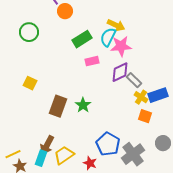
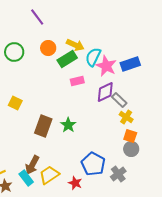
orange circle: (65, 11) -> (48, 48), moved
yellow arrow: (116, 25) -> (75, 45), moved
pink star: (121, 46) -> (106, 66), turned 30
blue rectangle: (158, 95) -> (130, 64), moved
gray circle: (163, 143) -> (131, 149), moved
gray cross: (133, 154) -> (118, 174), size x0.7
cyan rectangle: (41, 158) -> (26, 178), turned -56

